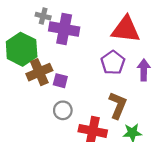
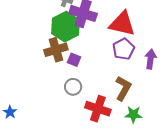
red triangle: (126, 29) -> (122, 24), moved
green hexagon: (22, 49) -> (66, 27), moved

